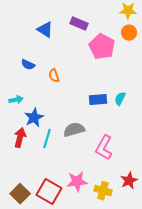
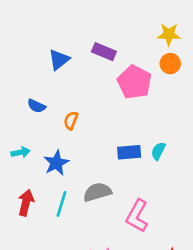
blue triangle: (45, 30) -> (59, 60), turned 48
orange semicircle: (54, 76) -> (71, 121), turned 40
blue star: (34, 118) -> (56, 163), moved

